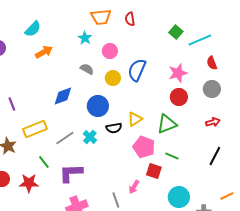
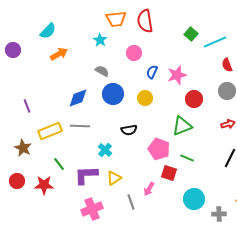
red semicircle: (130, 19) -> (145, 21), size x1.6
pink circle: (110, 51) -> (134, 53), moved
blue semicircle: (137, 70) -> (152, 72), size x0.6
pink star: (178, 73) -> (177, 75), moved
yellow circle: (113, 78) -> (145, 98), moved
blue circle: (98, 106) -> (113, 94), moved
yellow triangle: (135, 119) -> (114, 178), moved
cyan cross: (90, 137) -> (105, 150), moved
gray line: (65, 138) -> (80, 126), moved, turned 36

